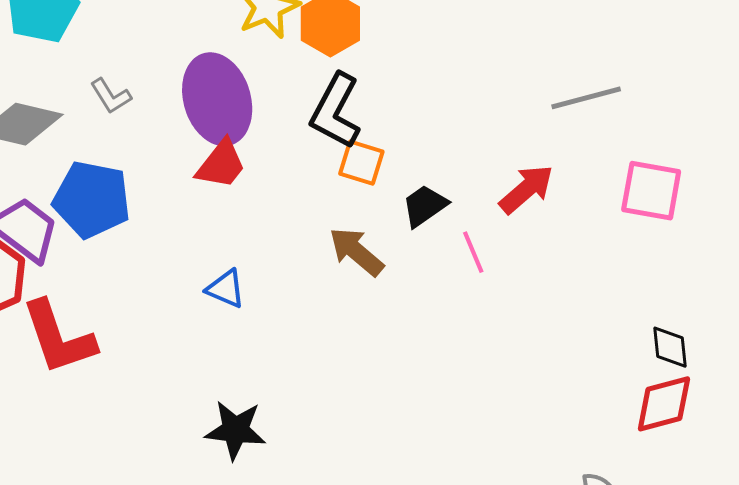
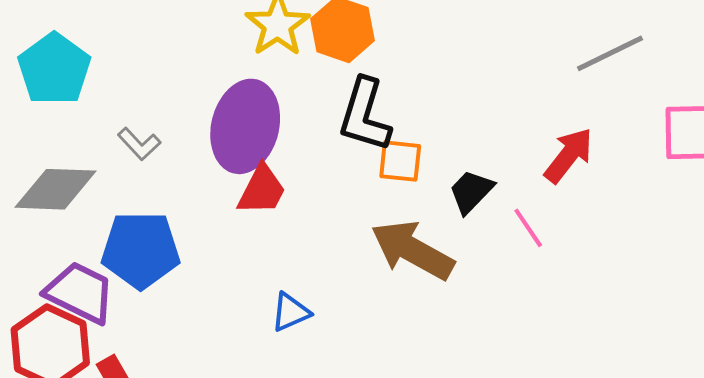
purple ellipse: (217, 99) -> (245, 126), turned 42
brown arrow: (356, 252) -> (413, 250), size x1.4
blue triangle: (226, 289) -> (291, 312), turned -36

